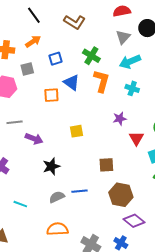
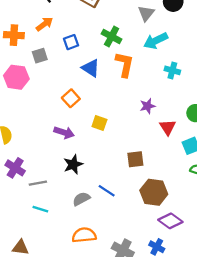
cyan cross: (132, 88) -> (172, 70), moved
orange square: (51, 95) -> (71, 98), moved, turned -35
gray line: (15, 122) -> (38, 183), moved
yellow square: (77, 131) -> (99, 123), turned 32
purple arrow: (34, 139) -> (64, 132), moved
blue line: (79, 191) -> (107, 191), turned 42

